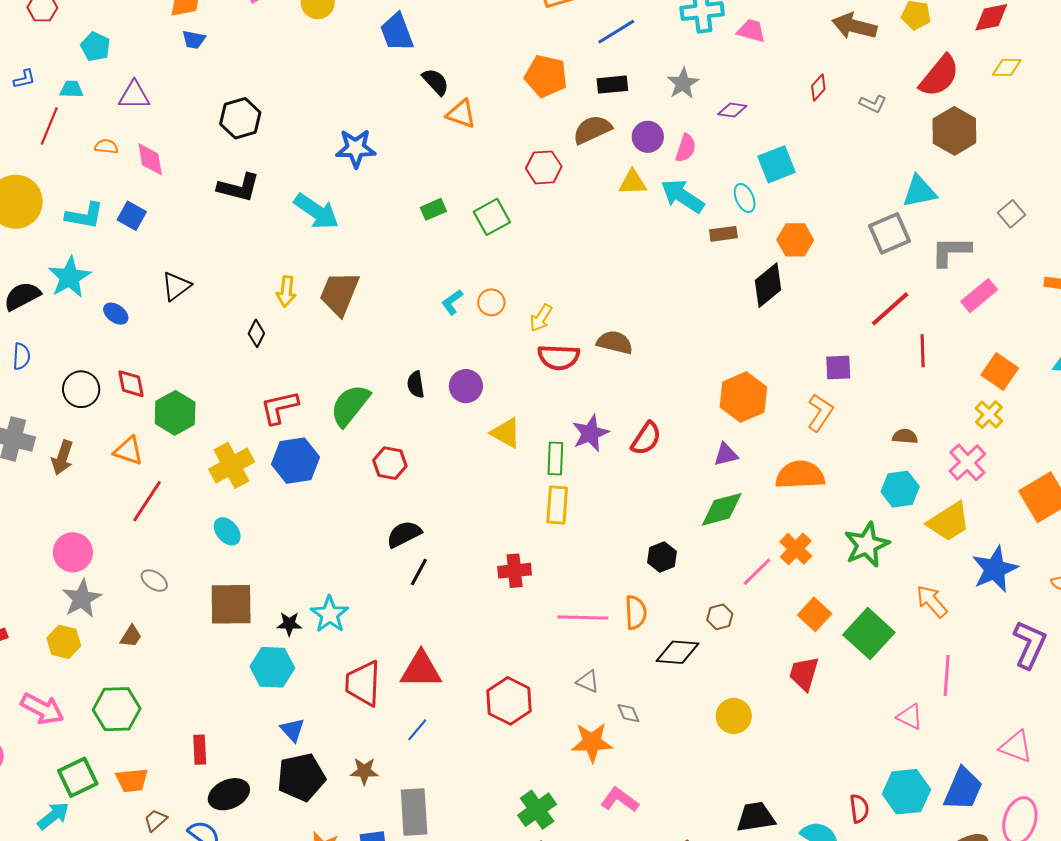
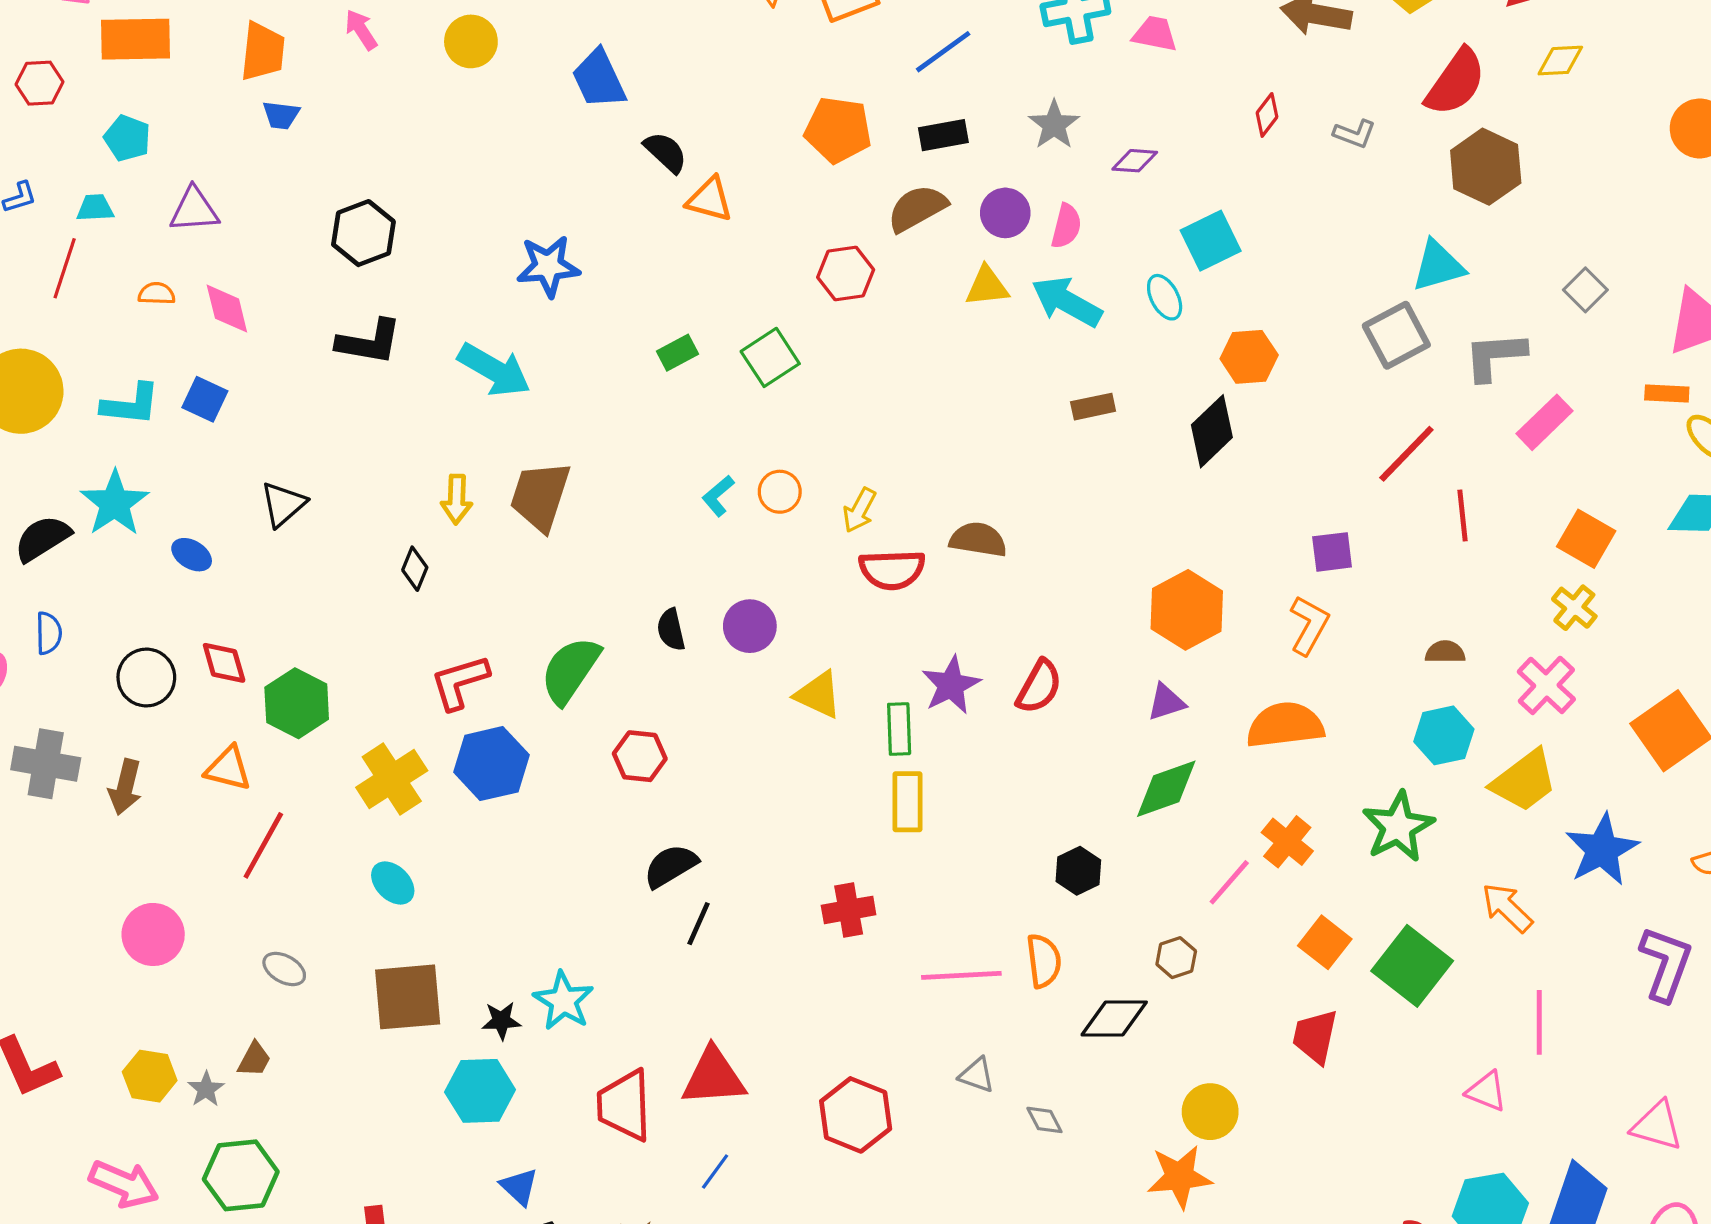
brown rectangle: (723, 234) -> (1093, 407), moved
gray star: (82, 599) -> (206, 1089), moved, size x0.6
orange star: (592, 742) -> (1180, 1177), moved

